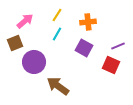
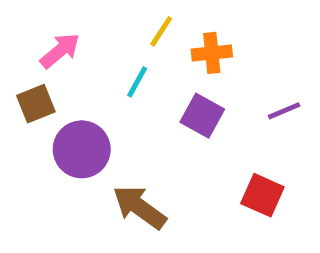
yellow line: (57, 15) -> (161, 31), moved
red square: (111, 65) -> (262, 195), moved

